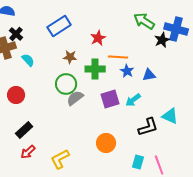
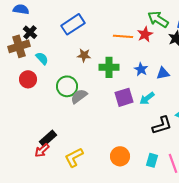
red star: (98, 38) -> (145, 34), moved
orange line: (118, 57) -> (123, 36), moved
green circle: (66, 84) -> (67, 86), moved
red circle: (16, 95) -> (28, 79), moved
gray semicircle: (75, 98) -> (79, 96), moved
black rectangle: (24, 130) -> (48, 138), moved
orange circle: (106, 143) -> (120, 156), moved

